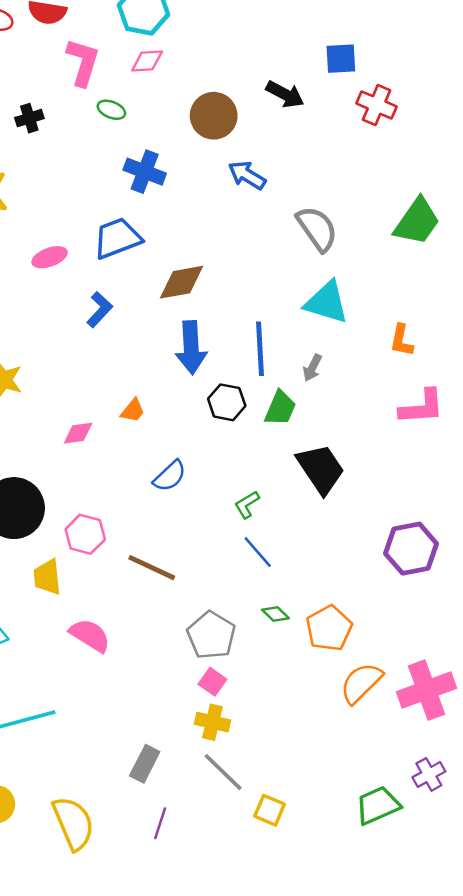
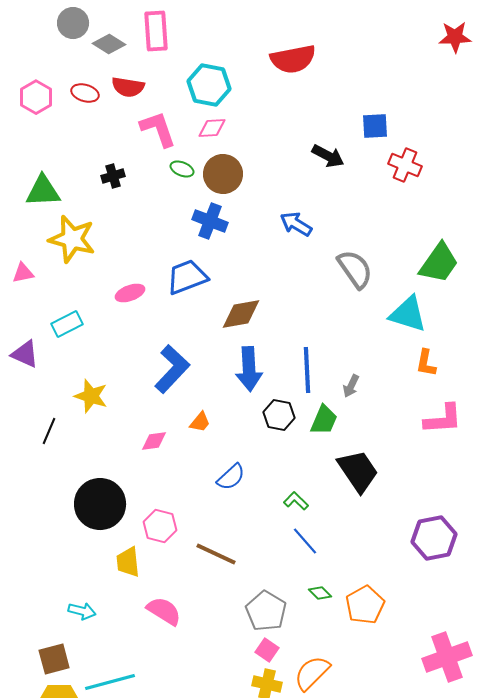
pink L-shape: (83, 62) -> (158, 129), turned -36
brown circle: (214, 116) -> (223, 174), moved
cyan triangle: (327, 302) -> (408, 314), moved
blue L-shape: (99, 310) -> (172, 369), moved, size x1.6
green L-shape: (247, 505) -> (296, 501), turned 75
orange semicircle: (361, 683) -> (312, 673), moved

